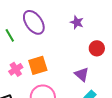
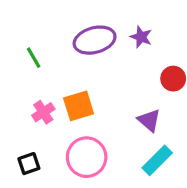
purple ellipse: (34, 22) -> (95, 40), moved, turned -70

